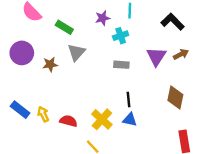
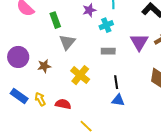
green rectangle: (64, 27) -> (55, 20), turned 42
purple circle: (22, 53) -> (18, 57), moved
brown star: (50, 64) -> (44, 66), moved
yellow cross: (102, 119) -> (80, 75), moved

